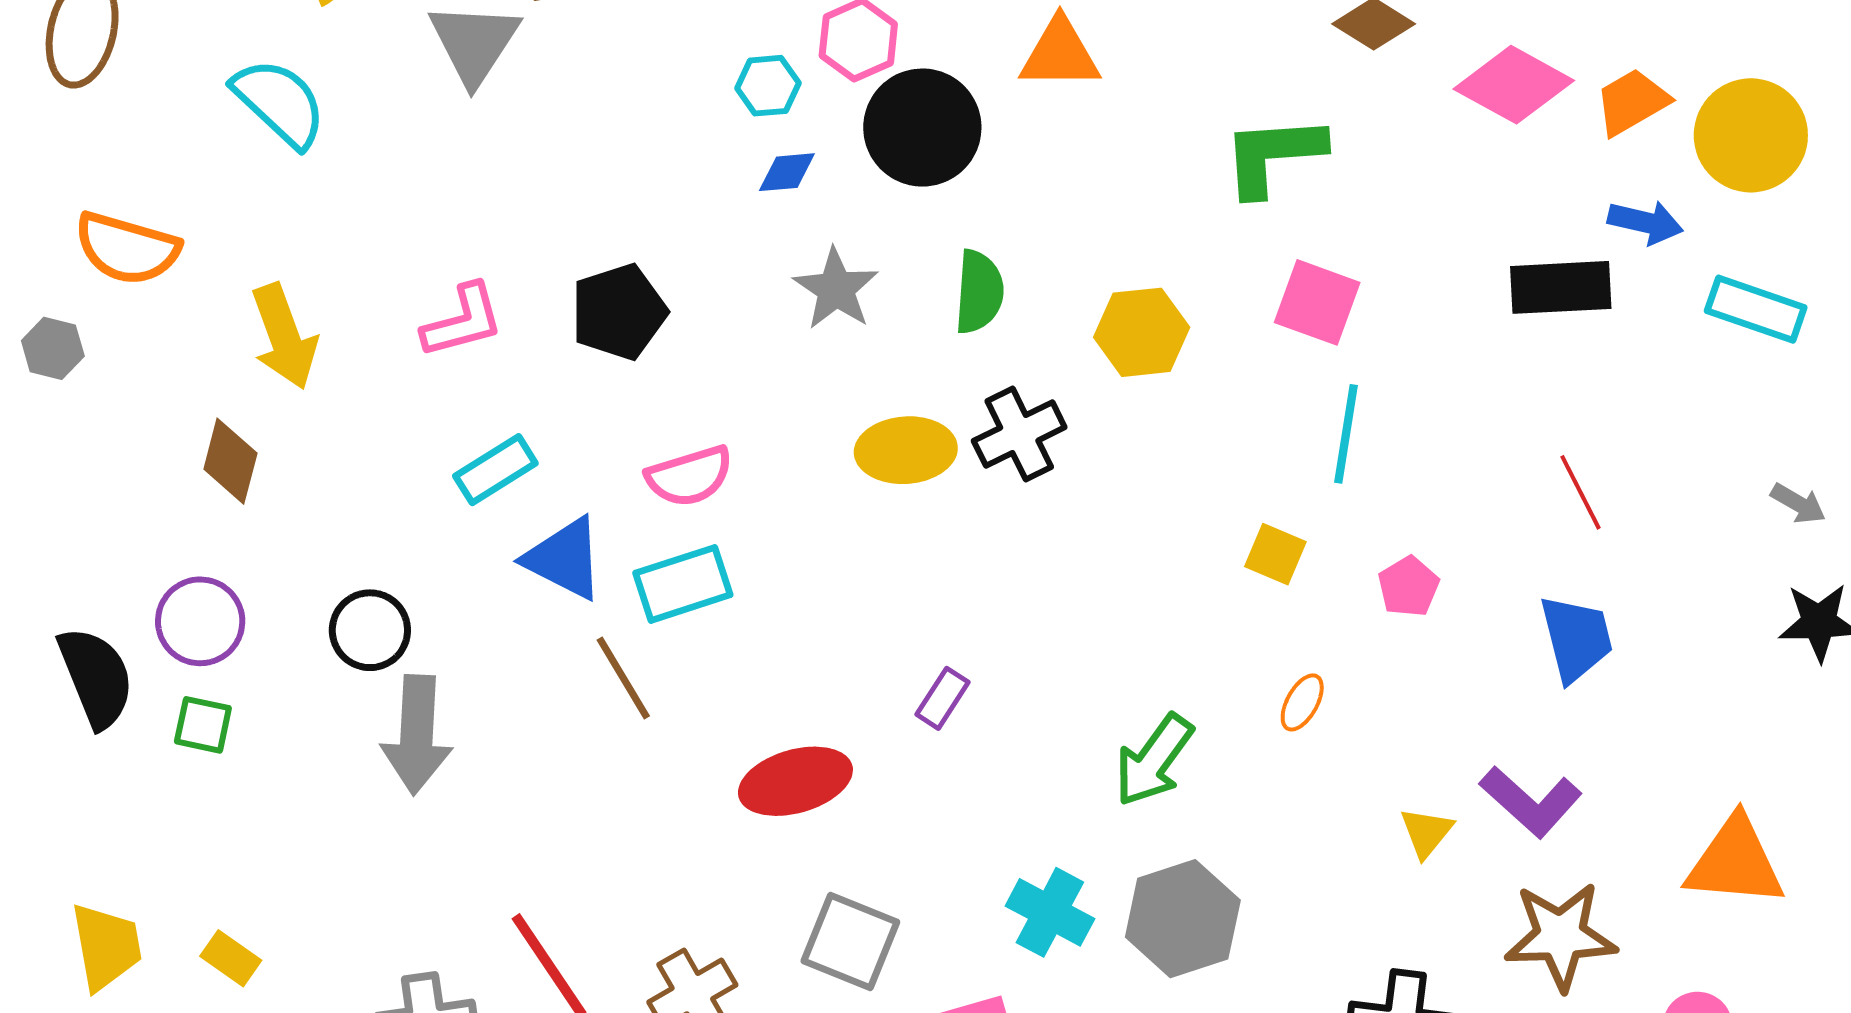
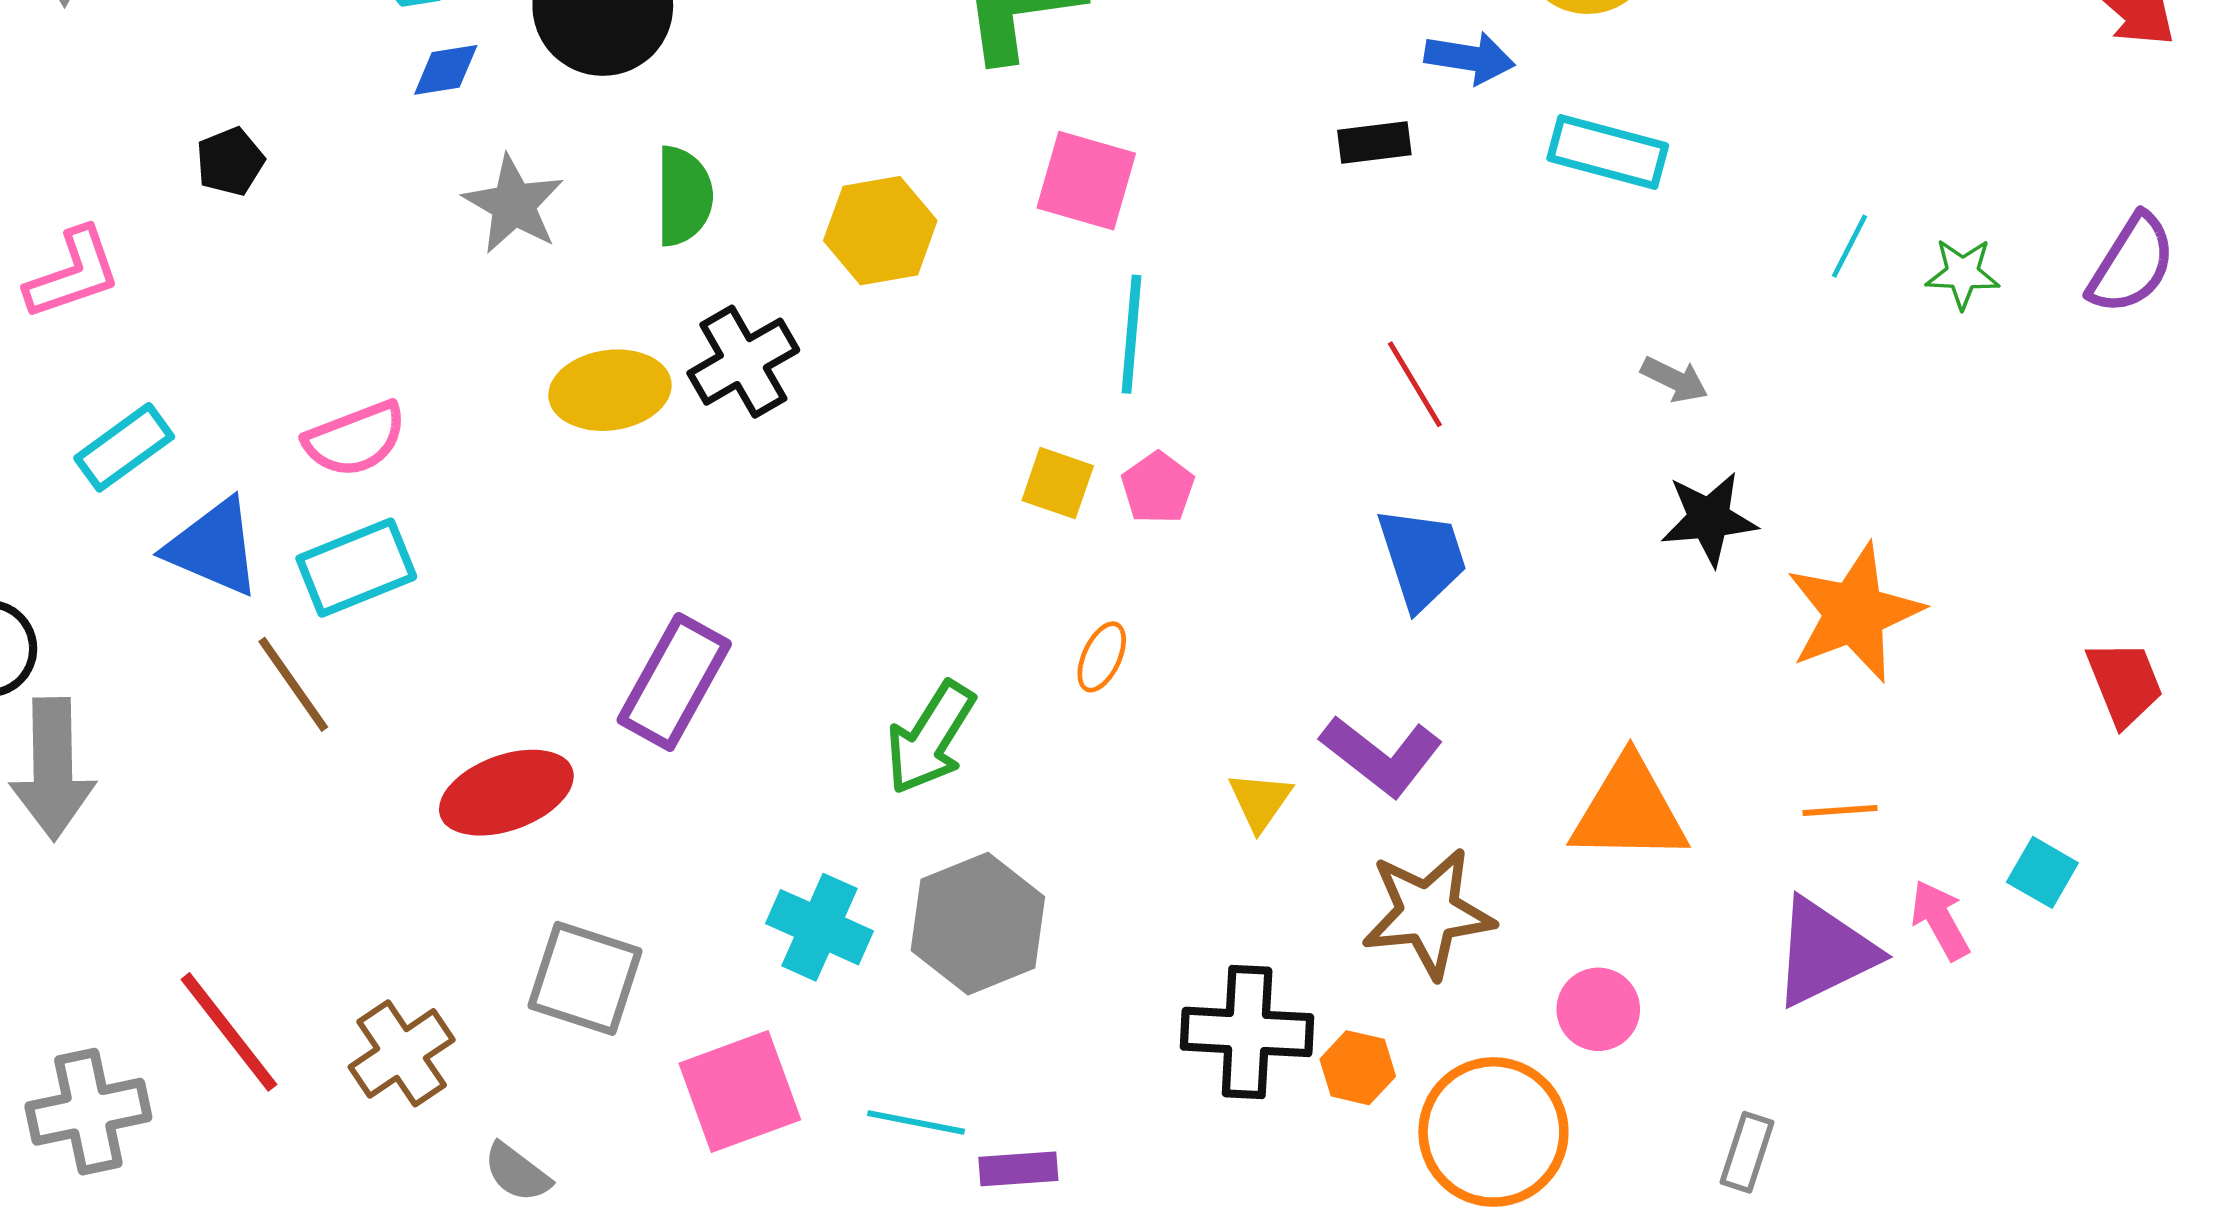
black rectangle: (1561, 287) -> (1374, 143), size x0.6
black pentagon: (619, 312) -> (230, 162), moved, size x0.6
pink pentagon: (1409, 587) -> (1158, 488), moved
purple rectangle: (943, 698) -> (674, 682), size x1.8

